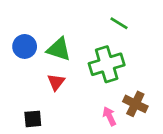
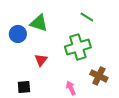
green triangle: (59, 49) -> (39, 23), moved
pink arrow: (109, 116) -> (71, 88), moved

